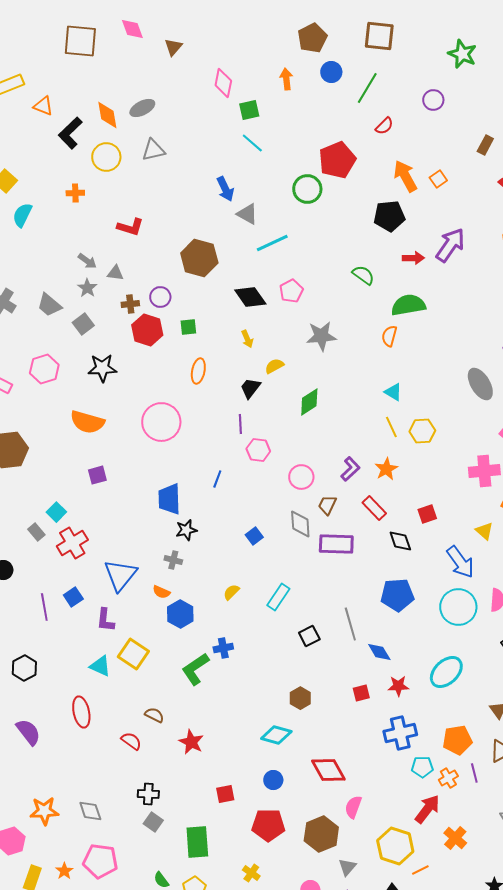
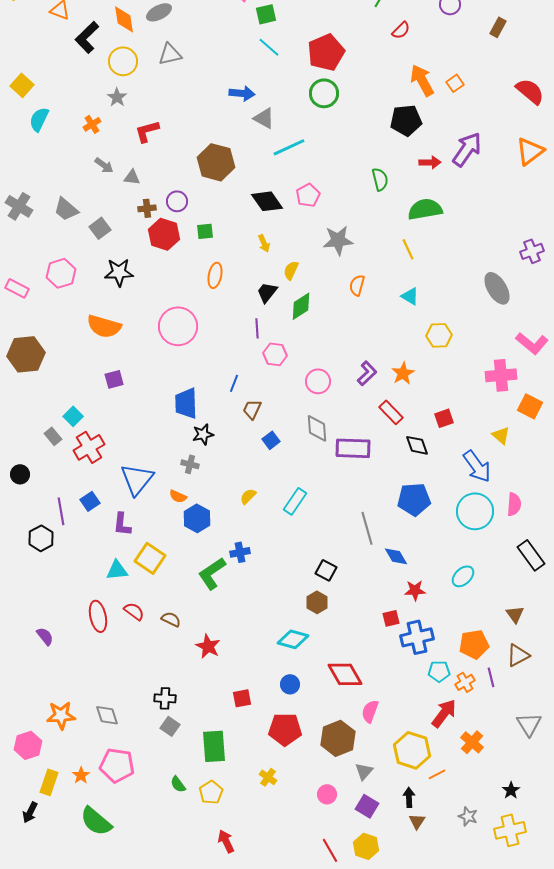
brown rectangle: (485, 145) -> (498, 27), moved
red pentagon: (337, 160) -> (326, 52), moved
blue arrow: (225, 189) -> (242, 93), turned -60
orange cross: (75, 193) -> (92, 124), moved, turned -30
red L-shape: (130, 227) -> (147, 131), turned 148
green semicircle: (363, 275) -> (380, 179), turned 40
gray star: (87, 288) -> (117, 97), moved
orange semicircle: (389, 336) -> (357, 285), moved
yellow semicircle: (274, 366) -> (291, 270), turned -36
green diamond: (309, 402) -> (301, 306), moved
yellow line: (391, 427) -> (408, 249), moved
brown trapezoid: (327, 505) -> (252, 409), moved
black square: (309, 636) -> (326, 570), moved, turned -35
cyan triangle: (100, 666) -> (117, 570), turned -30
black hexagon: (24, 668) -> (41, 538), moved
cyan ellipse: (446, 672) -> (463, 576), size x0.7
red square: (361, 693) -> (391, 618), moved
purple semicircle: (28, 732) -> (45, 636), size x0.7
red semicircle: (131, 741) -> (134, 611), moved

